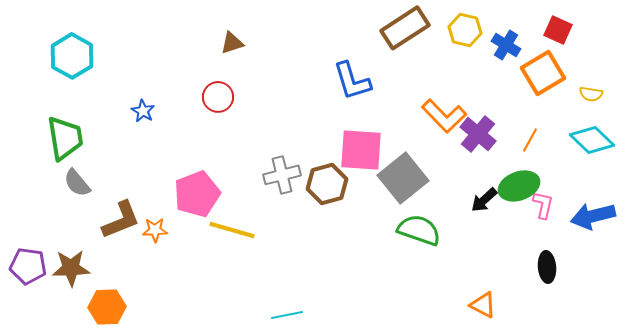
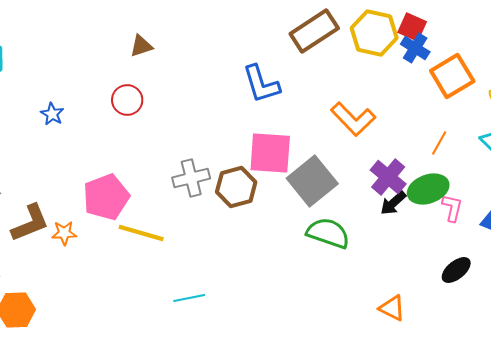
yellow hexagon: (465, 30) -> (374, 33), size x1.4
red square: (558, 30) -> (412, 27), moved
purple cross: (478, 134) -> (388, 177), moved
black ellipse: (547, 267) -> (456, 270), turned 56
cyan line: (287, 315) -> (189, 298), moved

